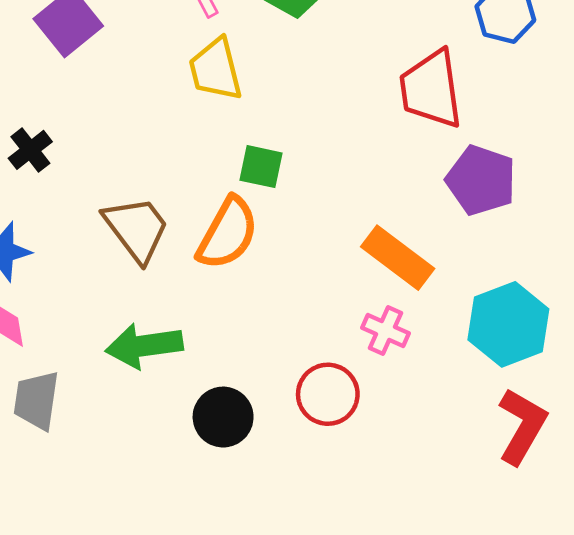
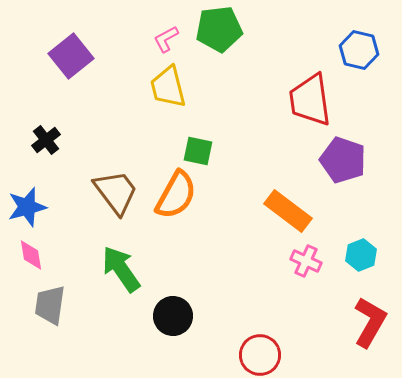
cyan hexagon: (508, 324) -> (361, 255), size x0.6
pink cross: (385, 331) -> (306, 261), moved
green arrow: (144, 346) -> (121, 269), turned 63
red circle: (328, 394) -> (260, 355), moved

